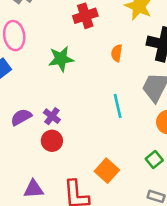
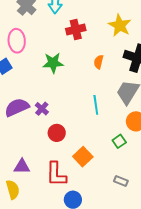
purple semicircle: (21, 117) -> (17, 107), size x1.4
red circle: (52, 141) -> (57, 133), moved
green square: (154, 159) -> (119, 141), moved

